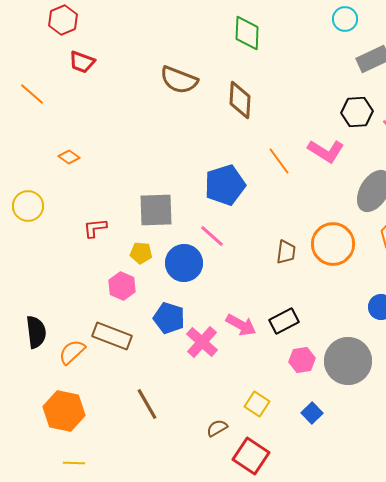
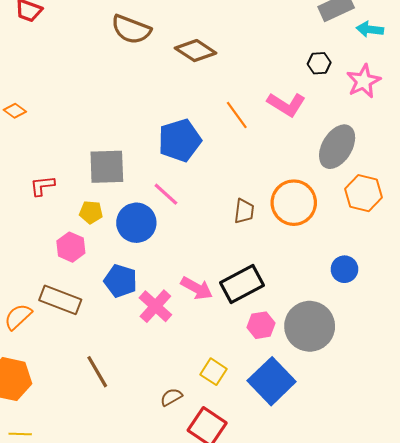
brown diamond: (240, 100) -> (196, 51), turned -60
black hexagon: (357, 112) -> (319, 63), size x0.7
black rectangle: (284, 321) -> (242, 284), size x1.4
blue square: (312, 413) -> (272, 381), size x2.0

